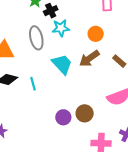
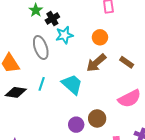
cyan trapezoid: (62, 64) -> (72, 84), moved
cyan line: (33, 84) -> (42, 84), moved, turned 40

